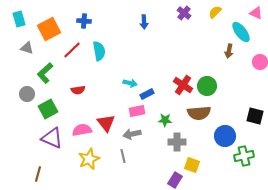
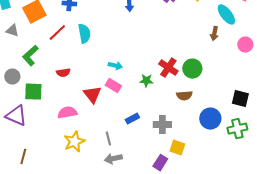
blue rectangle: (147, 94) -> (132, 119), moved
green square: (48, 109) -> (33, 92), turned 30
pink rectangle: (137, 111) -> (113, 86), moved, turned 42
brown semicircle: (199, 113) -> (184, 96), size x0.7
green star: (165, 120) -> (146, 81), moved
red triangle: (106, 123) -> (92, 95), moved
gray arrow: (132, 134) -> (113, 159), moved
purple triangle: (52, 138) -> (16, 116), moved
green cross: (244, 156) -> (237, 129), moved

